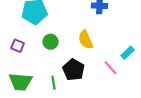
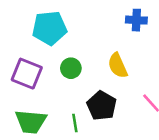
purple square: (18, 46) -> (27, 74), size x1.6

